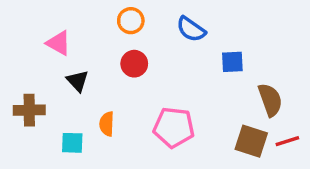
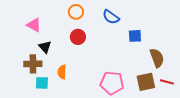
brown cross: (29, 110) -> (33, 64), moved
pink pentagon: (174, 127) -> (112, 83), moved
brown square: (251, 141) -> (146, 82), turned -30
red line: (287, 141) -> (167, 82), turned 32

